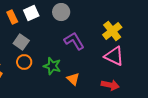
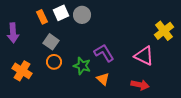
gray circle: (61, 12) -> (82, 15), moved
yellow cross: (112, 31) -> (164, 31), moved
purple L-shape: (74, 41) -> (104, 53), moved

